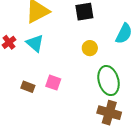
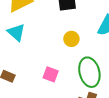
pink square: (53, 83) -> (51, 74), moved

